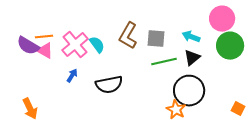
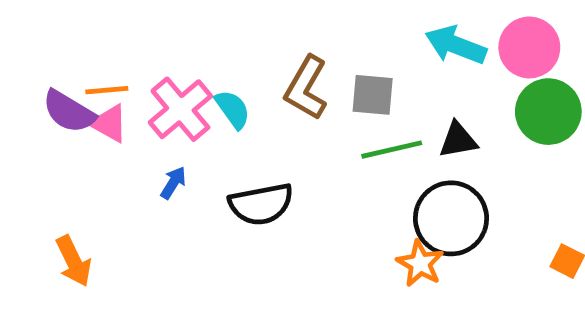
cyan arrow: (191, 37) -> (456, 45), moved, size x1.4
black triangle: (192, 58) -> (458, 140), turned 30

